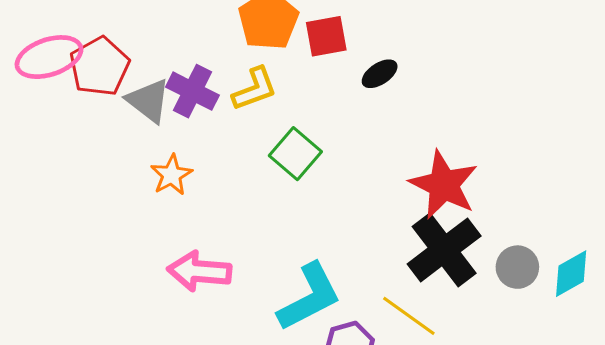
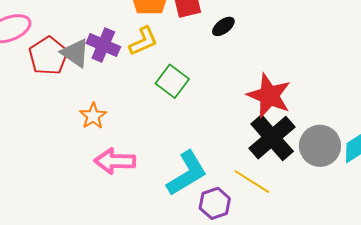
red pentagon: (100, 66) -> (48, 56), moved
orange star: (172, 175) -> (93, 116), moved
gray circle: (517, 267) -> (320, 146), size x1.5

